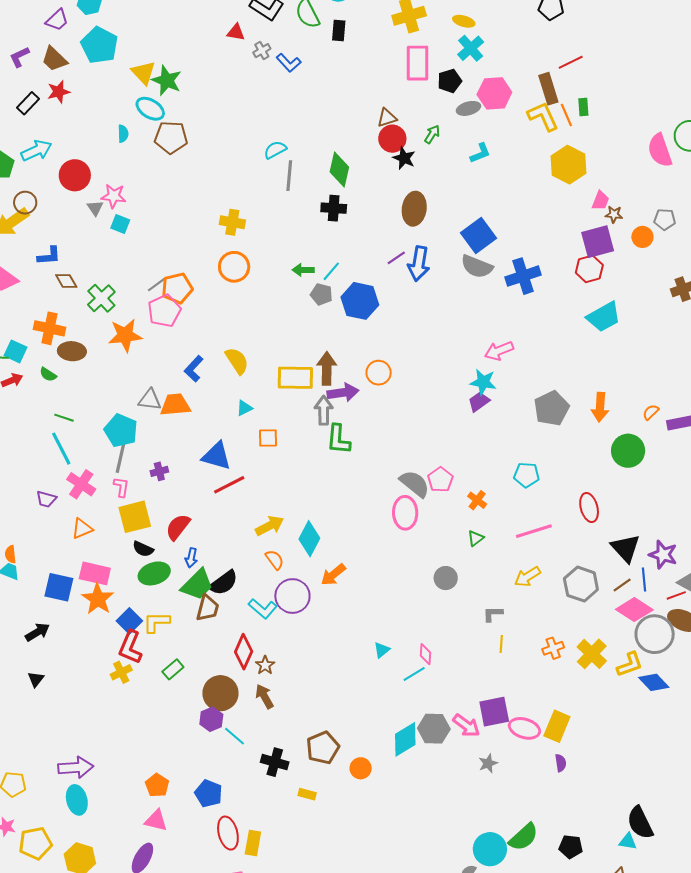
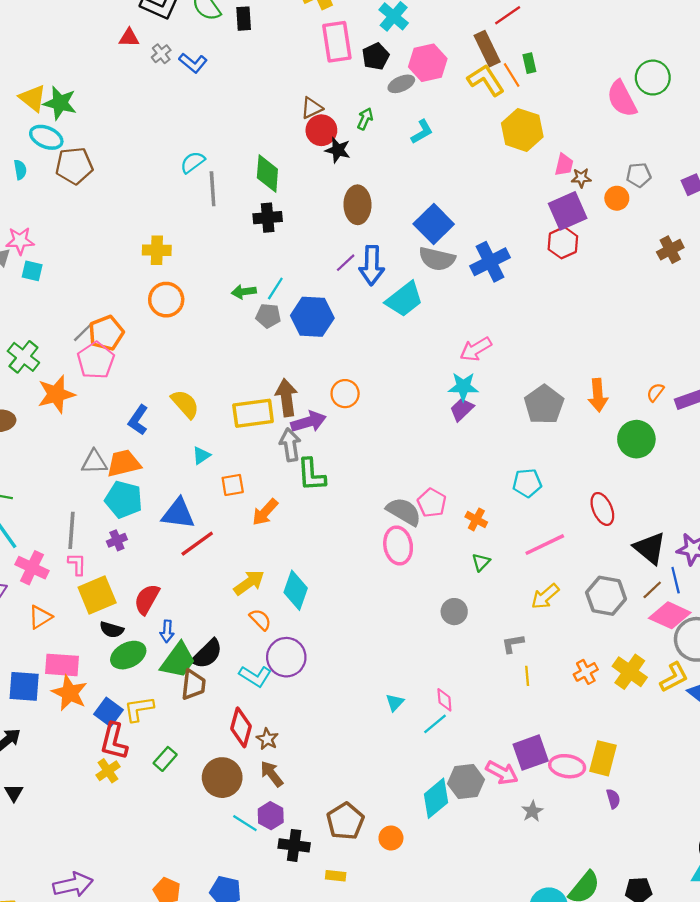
cyan trapezoid: (604, 317) -> (404, 299), moved
cyan pentagon: (121, 431) -> (124, 499), moved
orange arrow: (333, 575) -> (265, 512), moved
purple hexagon: (211, 719) -> (271, 816), moved

